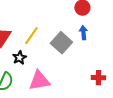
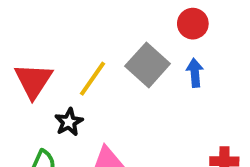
gray square: (61, 43) -> (148, 65), moved

